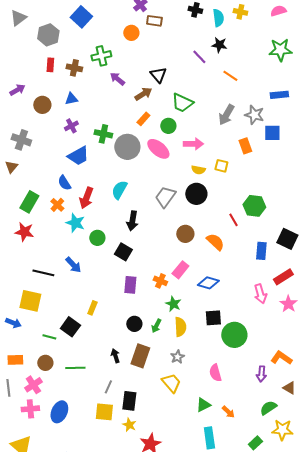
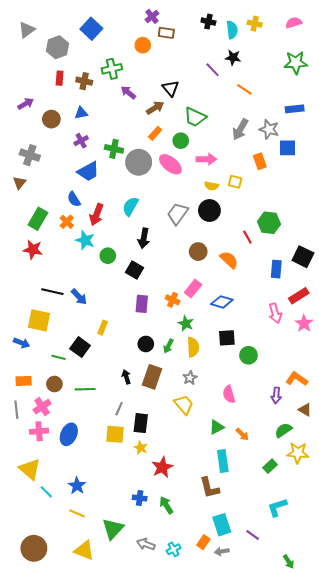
blue arrow: (73, 265) -> (79, 297), moved
green circle: (234, 335) -> (248, 355), size x0.7

